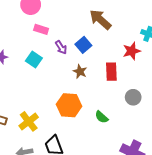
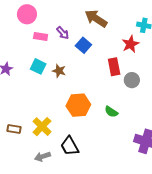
purple arrow: (61, 47) -> (63, 33), moved
brown star: (80, 72) -> (59, 71), moved
gray circle: (133, 97) -> (132, 80), moved

